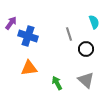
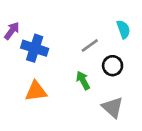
gray line: (69, 34) -> (90, 45), turned 72
green arrow: (57, 83) -> (83, 80), moved

